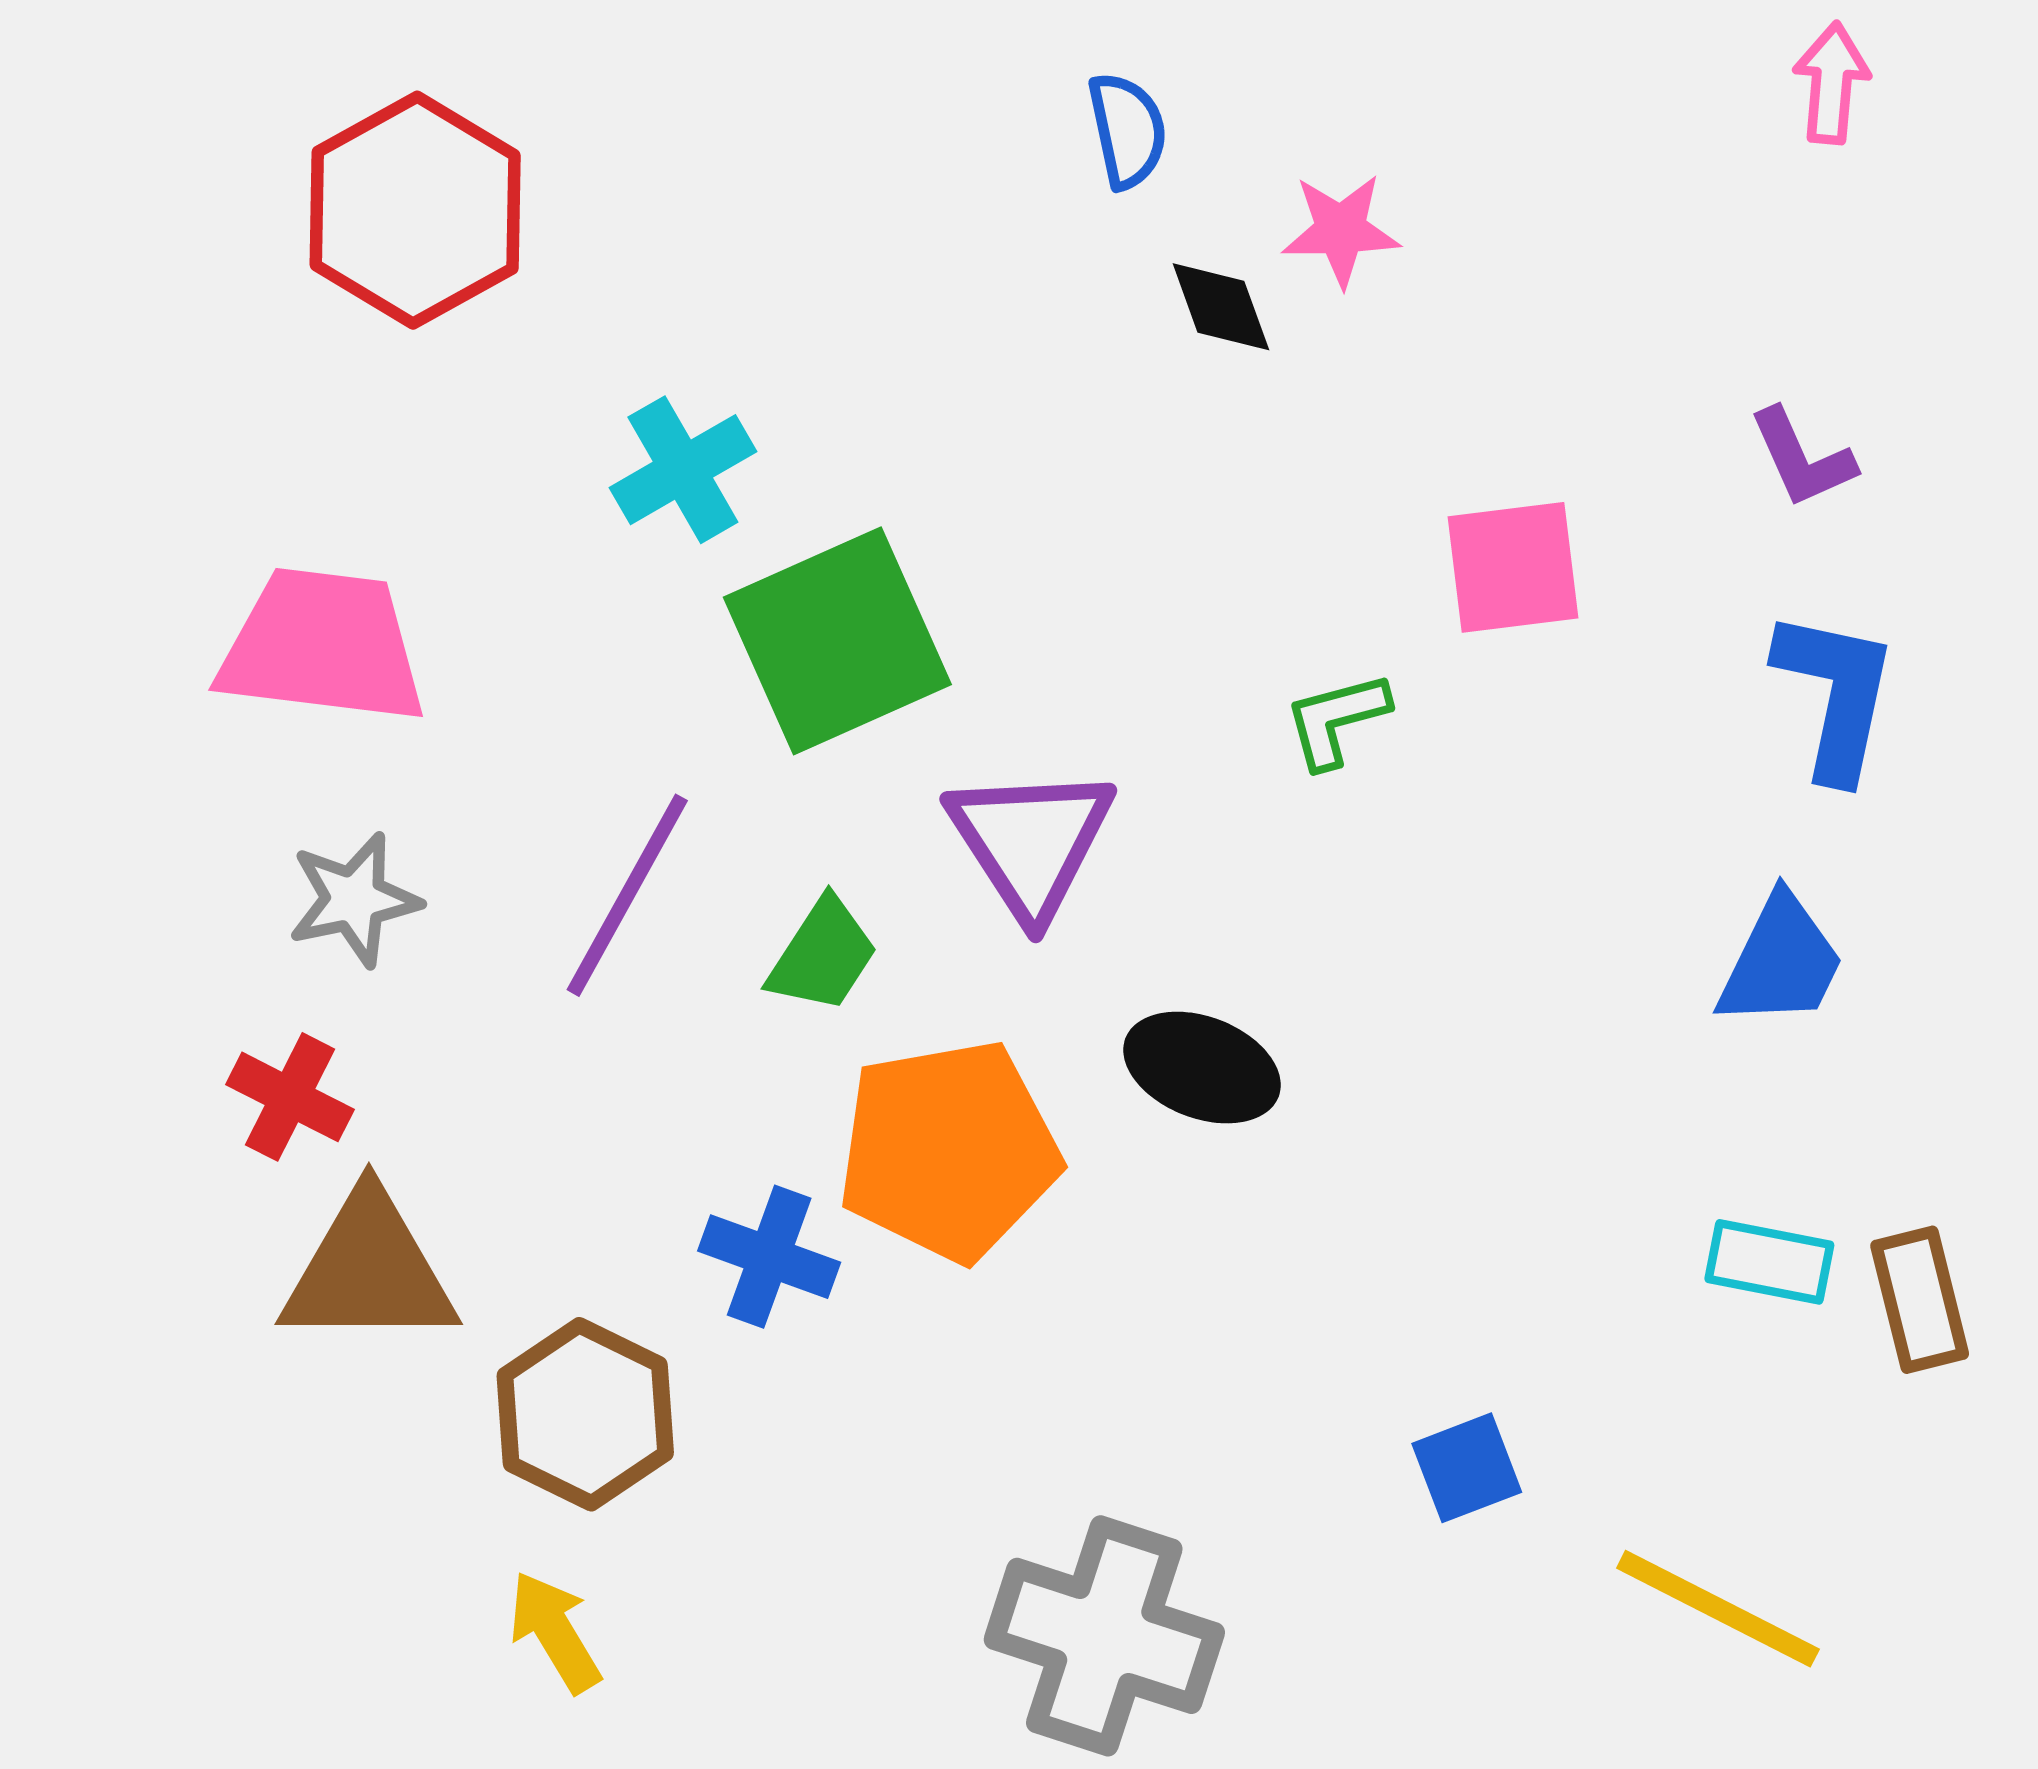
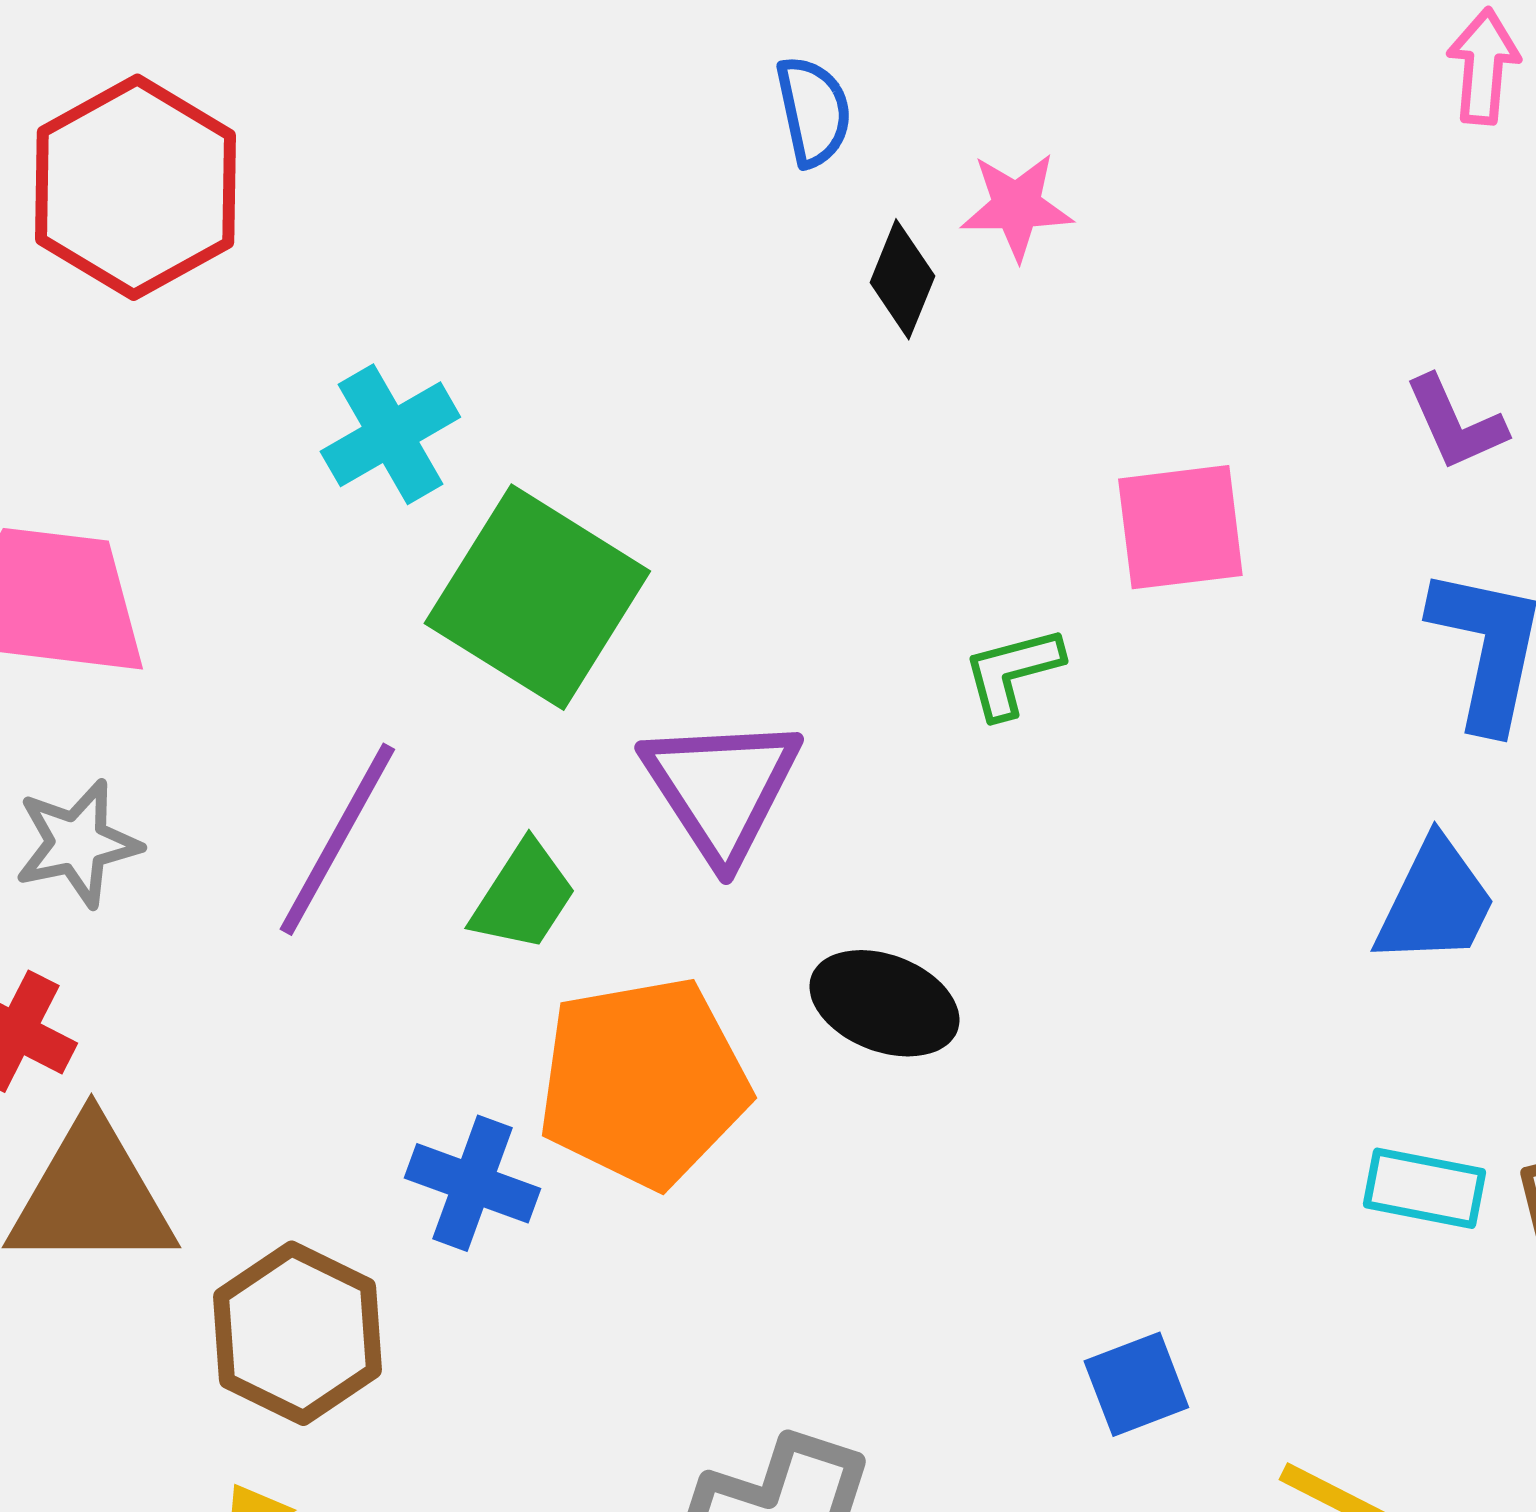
black diamond: (1221, 307) -> (902, 279), turned 42
green square: (837, 641) -> (537, 597), turned -34

